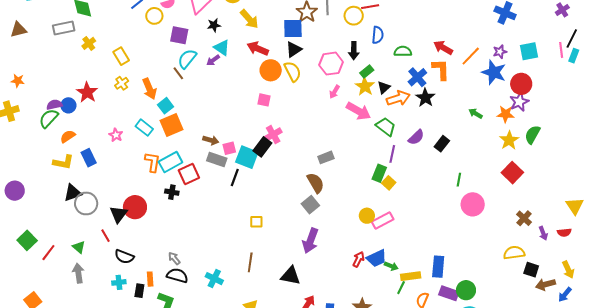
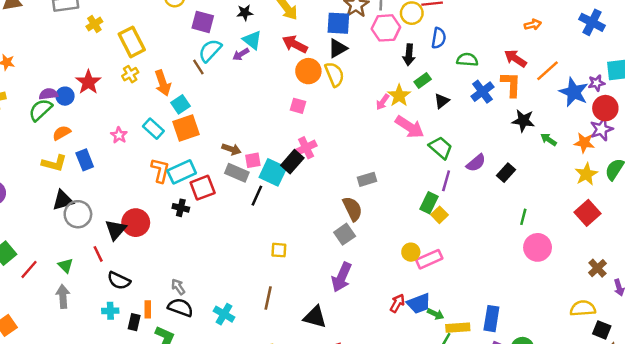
purple star: (500, 52) -> (596, 83), moved
yellow rectangle: (121, 56) -> (132, 42), size x1.4
pink hexagon: (331, 64) -> (386, 28), moved
yellow star: (365, 86) -> (399, 96), moved
orange arrow: (398, 98) -> (533, 25), moved, size x0.6
black star: (425, 98) -> (523, 121), moved, turned -30

